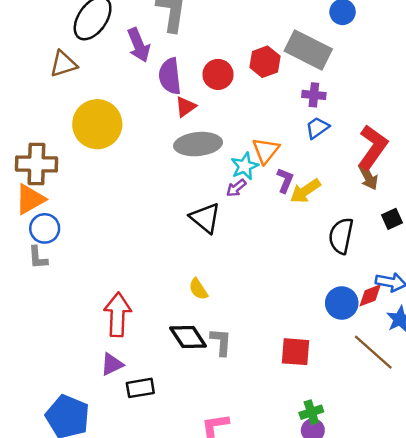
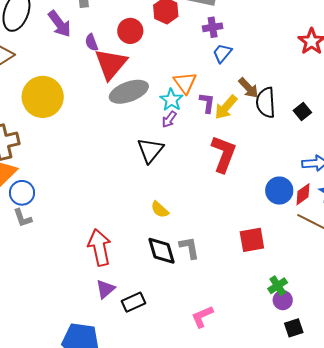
purple semicircle: (170, 76) -> (92, 42), size x0.6
red triangle: (186, 107) -> (111, 64), size x1.8
red L-shape: (373, 147) -> (224, 154), moved
brown arrow: (368, 177) -> (248, 88), moved
black triangle: (205, 218) -> (150, 150), turned 44
black semicircle: (341, 236) -> (266, 103), moved
red diamond: (370, 295) -> (303, 194), moved
black diamond: (188, 337) -> (162, 251), turned 32

